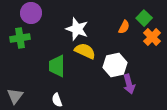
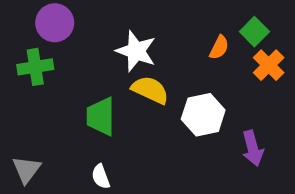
purple arrow: (129, 84) -> (253, 148), moved

